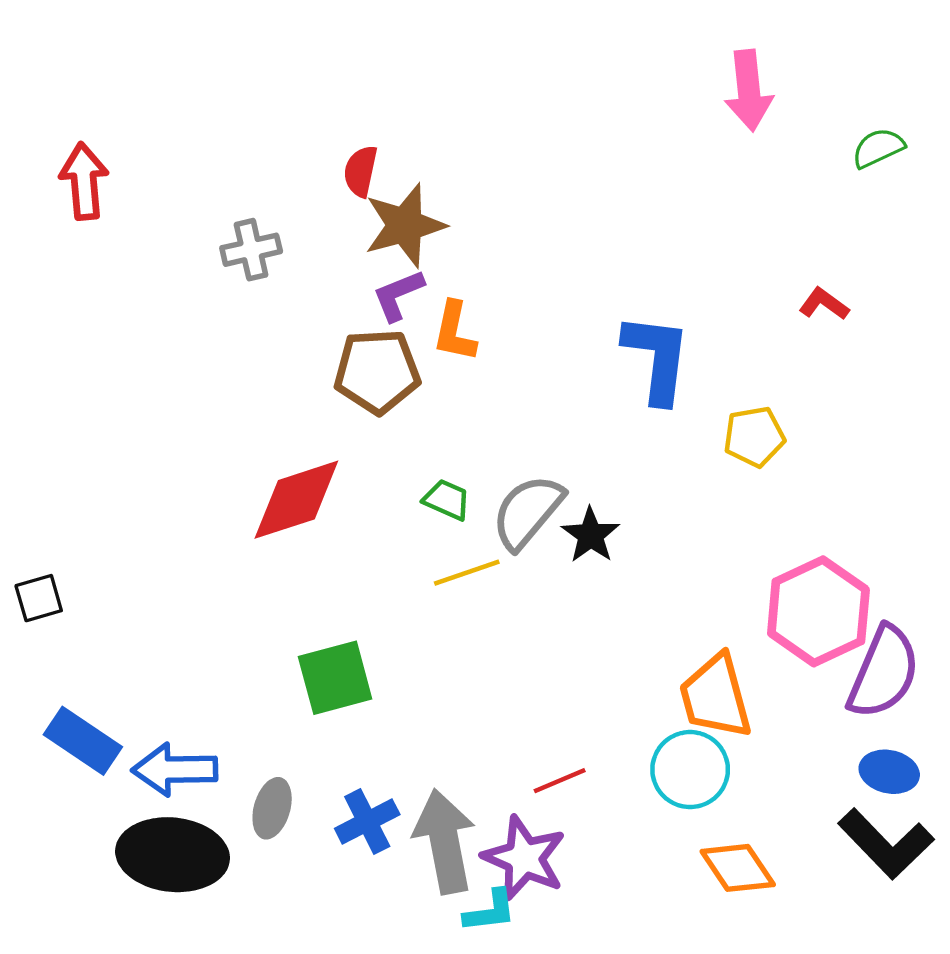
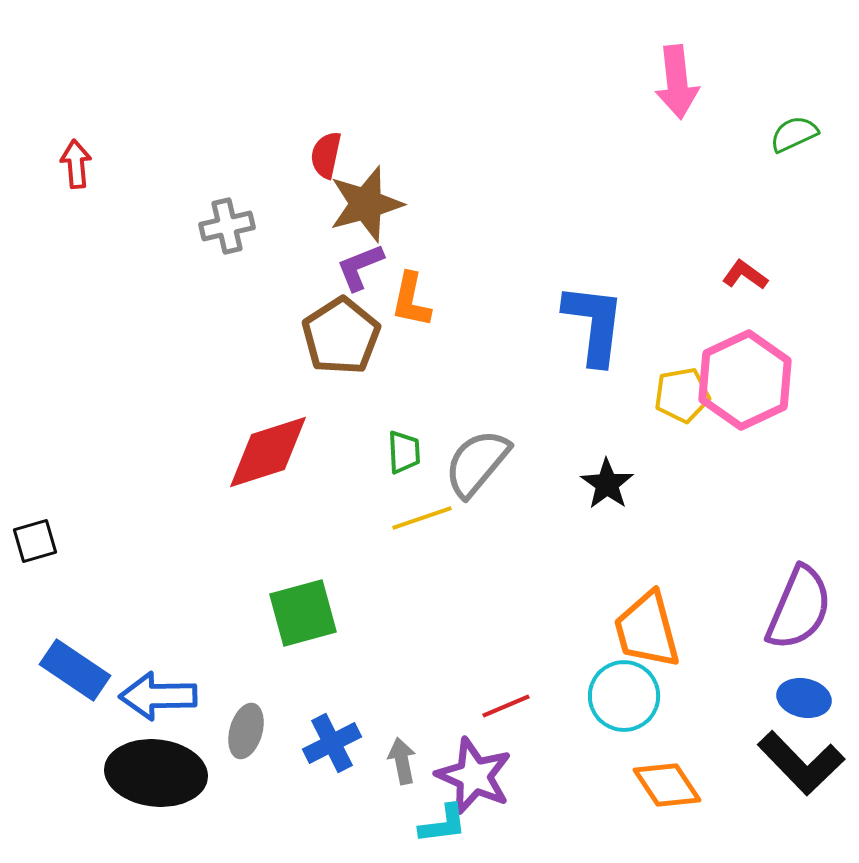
red arrow: (84, 181) -> (76, 164), size x0.7
brown pentagon: (377, 371) -> (341, 336), turned -30
green trapezoid: (447, 500) -> (404, 452), turned 63
black star: (591, 535) -> (607, 484), moved
pink hexagon: (818, 611) -> (745, 380), moved
gray arrow: (445, 841) -> (402, 761), size x0.5

